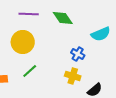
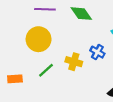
yellow cross: (73, 76) -> (74, 62), moved

